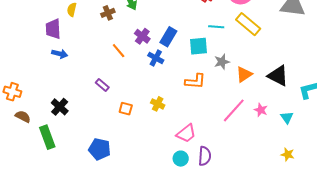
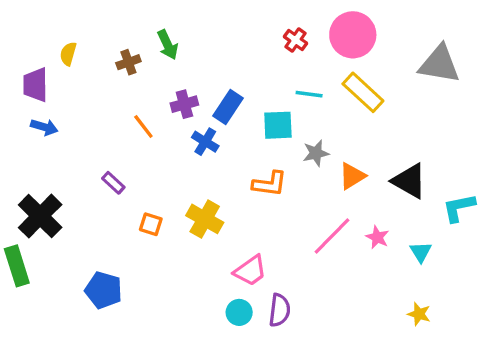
purple cross: (142, 36) -> (184, 104), turned 35
yellow cross: (158, 104) -> (205, 219), size x1.5
black cross: (60, 107) -> (40, 216), size x1.5

